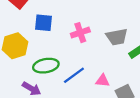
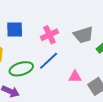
blue line: (74, 75) -> (49, 61), moved

